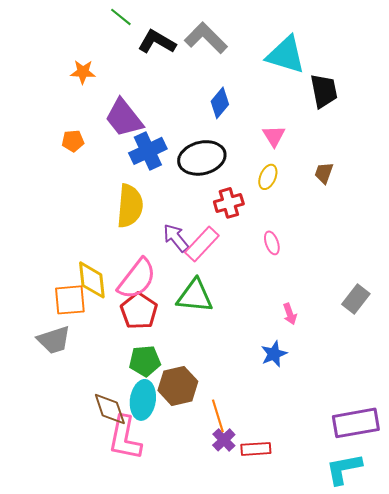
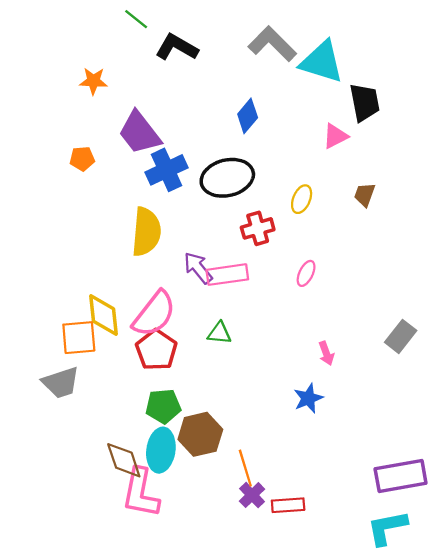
gray L-shape: (206, 38) -> (272, 44), moved
pink triangle: (274, 136) -> (335, 136), moved, turned 35
pink ellipse: (272, 243) -> (306, 273), turned 45
pink rectangle: (202, 244) -> (227, 275), turned 39
green triangle: (195, 296) -> (219, 333), size x0.6

